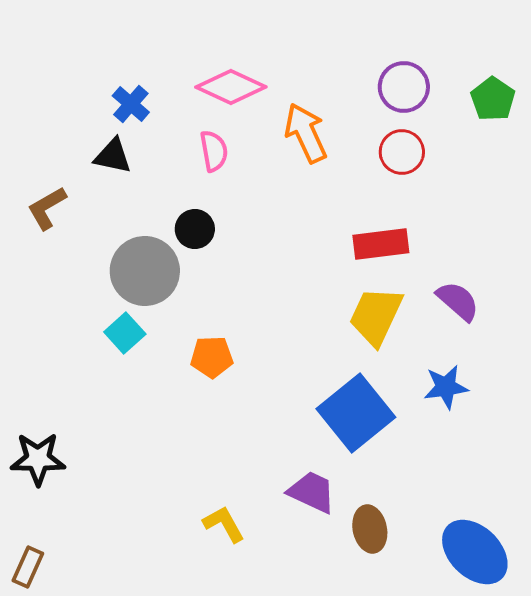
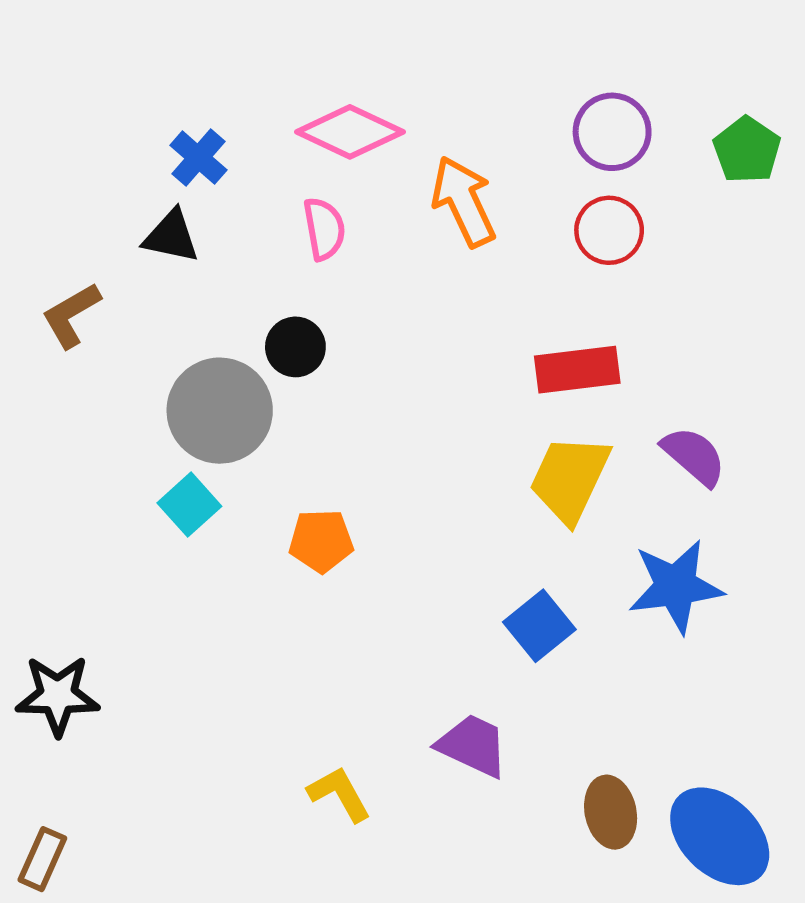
blue star: (446, 387) -> (676, 586), size x1.4
blue square: (356, 413) -> (539, 626), size x0.6
brown ellipse: (370, 529) -> (611, 812), moved

